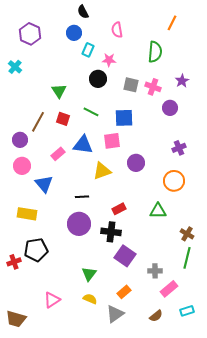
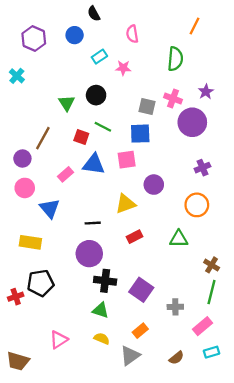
blue circle: (74, 33) -> (75, 35), moved
cyan rectangle: (88, 50) -> (99, 57), turned 32
black circle: (98, 79) -> (96, 95), moved
gray square: (131, 85) -> (147, 106), moved
purple circle: (170, 108) -> (192, 122), size x1.6
red square: (63, 119) -> (81, 137), moved
yellow triangle: (102, 171) -> (125, 204), moved
black cross: (111, 232) -> (105, 281), moved
green triangle: (89, 274) -> (101, 310), turned -49
pink rectangle: (169, 289) -> (202, 326), moved

